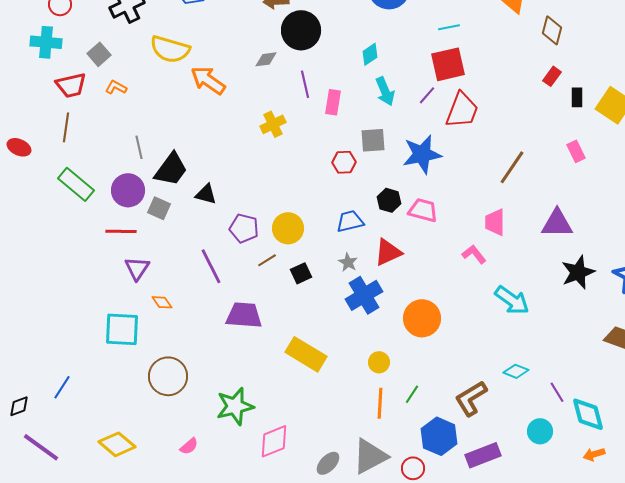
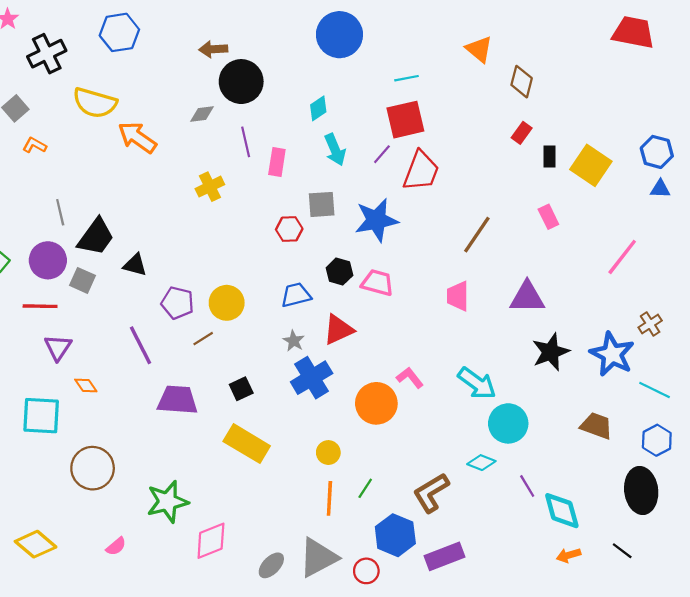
pink L-shape: (474, 254) -> (410, 378), moved
black square: (301, 273) -> (241, 389), moved
cyan circle: (540, 431) -> (508, 423), moved, size x1.4

